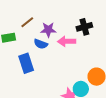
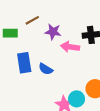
blue semicircle: (41, 44) -> (46, 69), moved

